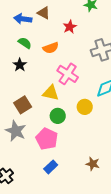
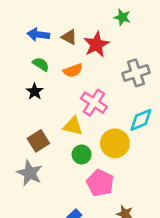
brown triangle: (44, 13) -> (69, 37), moved
red star: (70, 27) -> (96, 44), size x1.5
yellow circle: (85, 107) -> (115, 143), size x1.5
pink pentagon: (47, 139) -> (100, 183), moved

